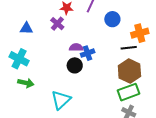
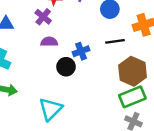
purple semicircle: (76, 47) -> (49, 42), moved
black line: (129, 48) -> (115, 41), moved

